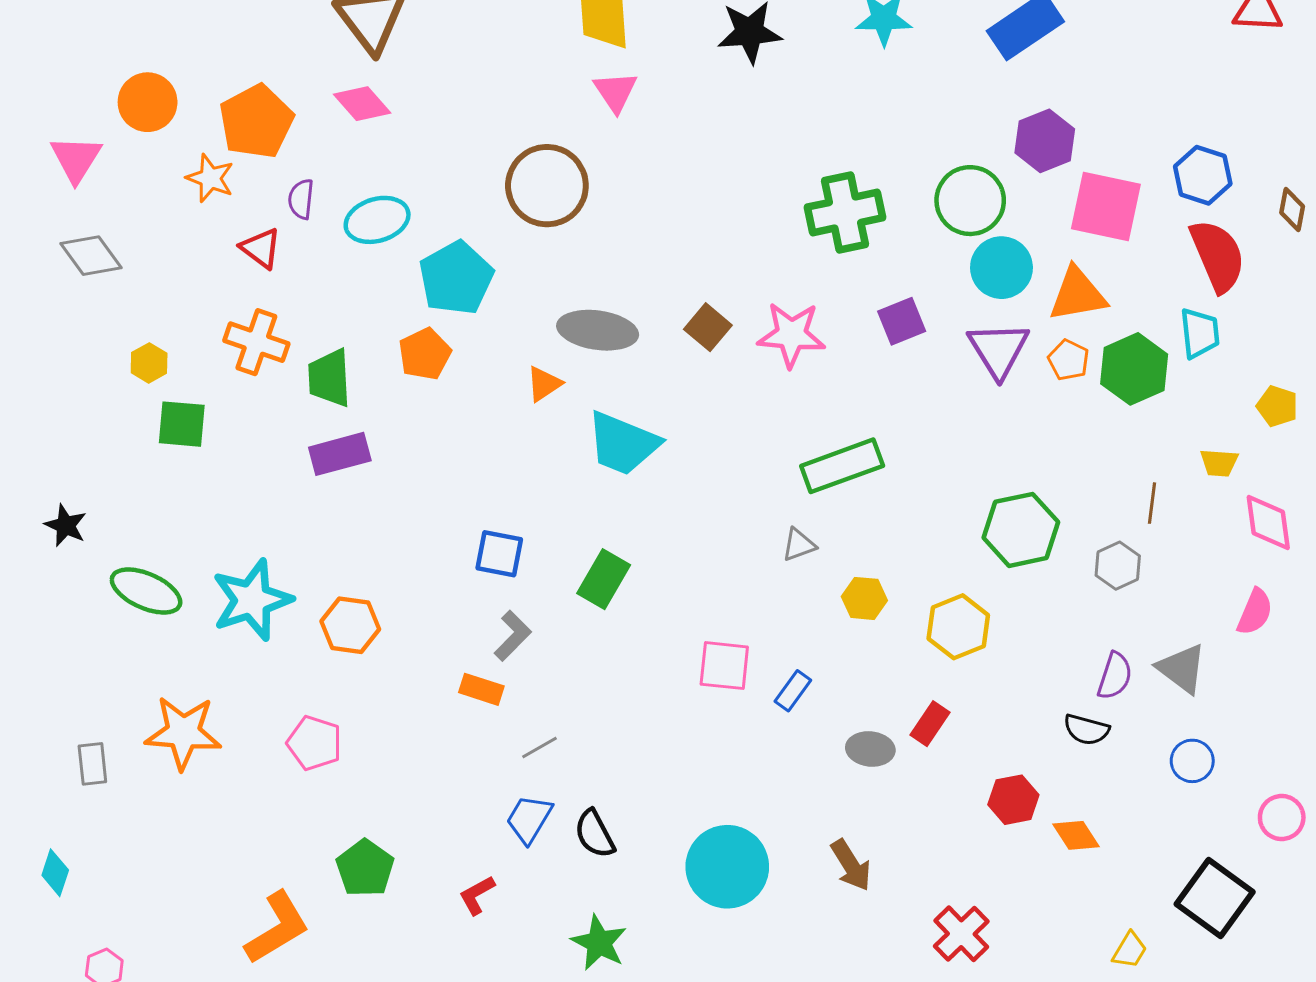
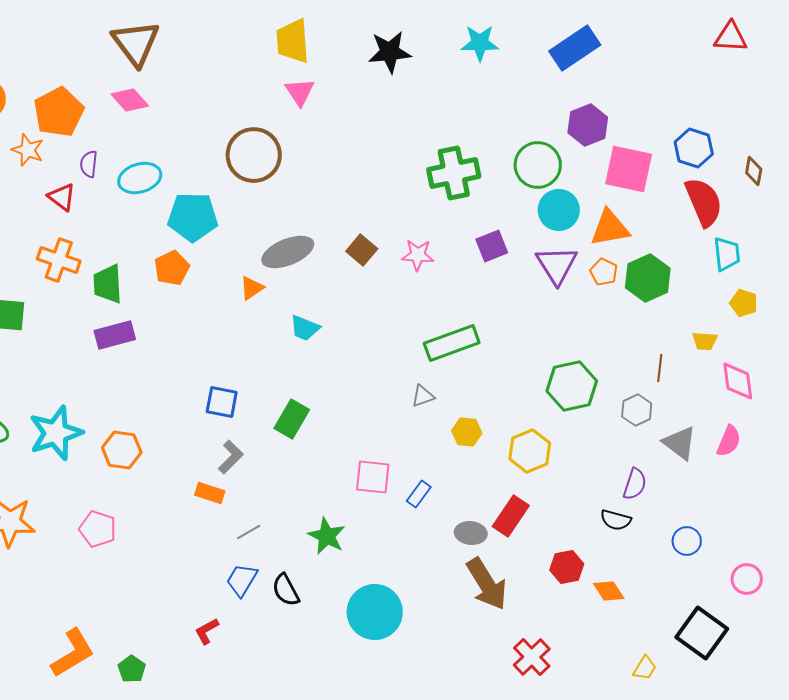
cyan pentagon: (456, 278) -> (193, 217), turned 30
gray ellipse: (598, 330) -> (288, 252), turned -30
cyan trapezoid: (1200, 333) -> (727, 254), moved
pink star: (791, 335) -> (418, 255), size x0.7
cyan trapezoid: (623, 443) -> (305, 328), size x0.6
gray triangle: (1182, 668) -> (680, 443), moved
red rectangle: (930, 724) -> (511, 516), size x1.4
brown arrow: (851, 865) -> (487, 584), moved, size x1.5
green pentagon: (365, 868) -> (132, 669), moved, size x0.7
green star: (599, 943) -> (327, 536), moved

